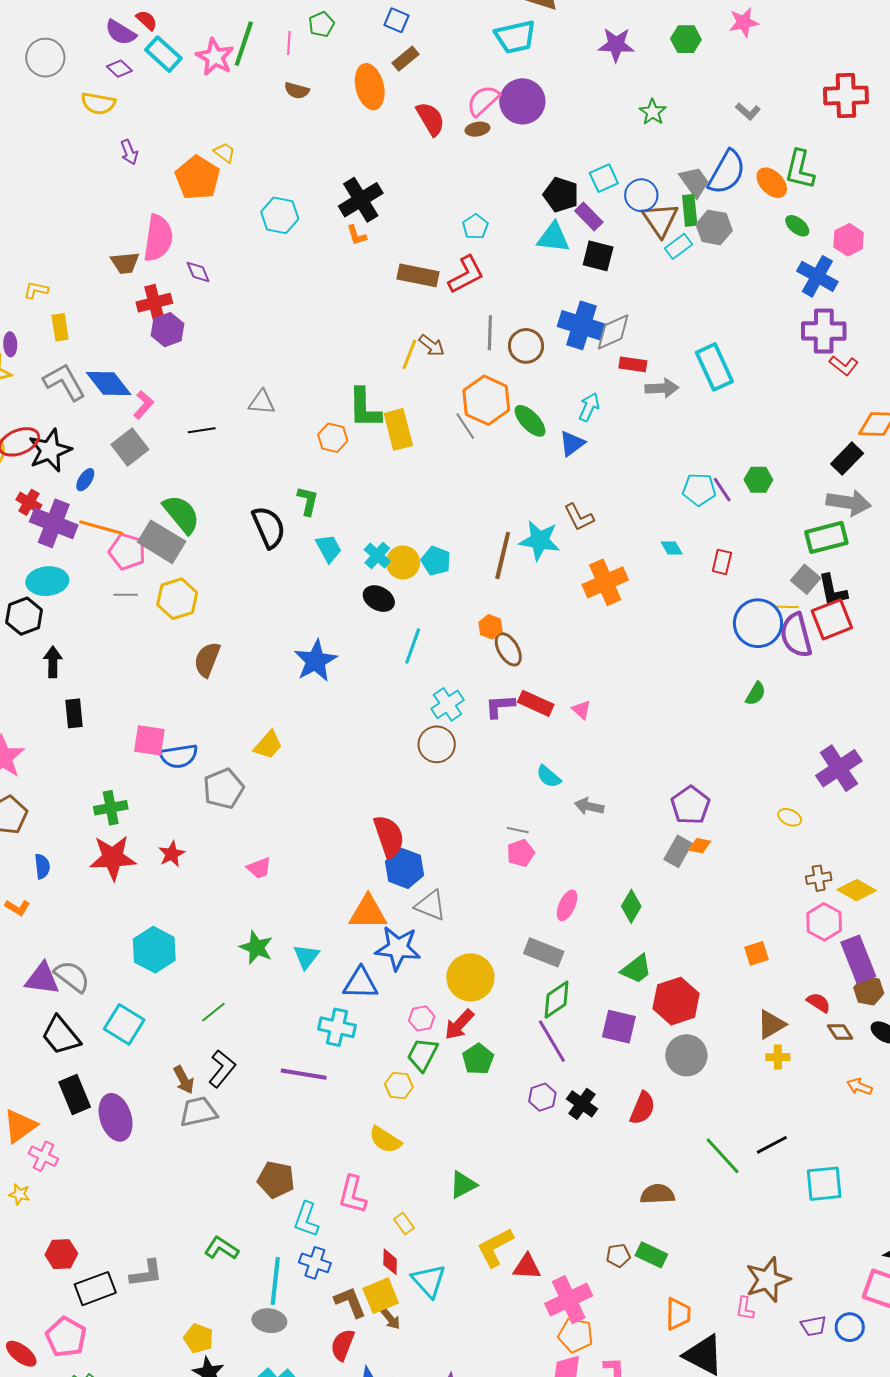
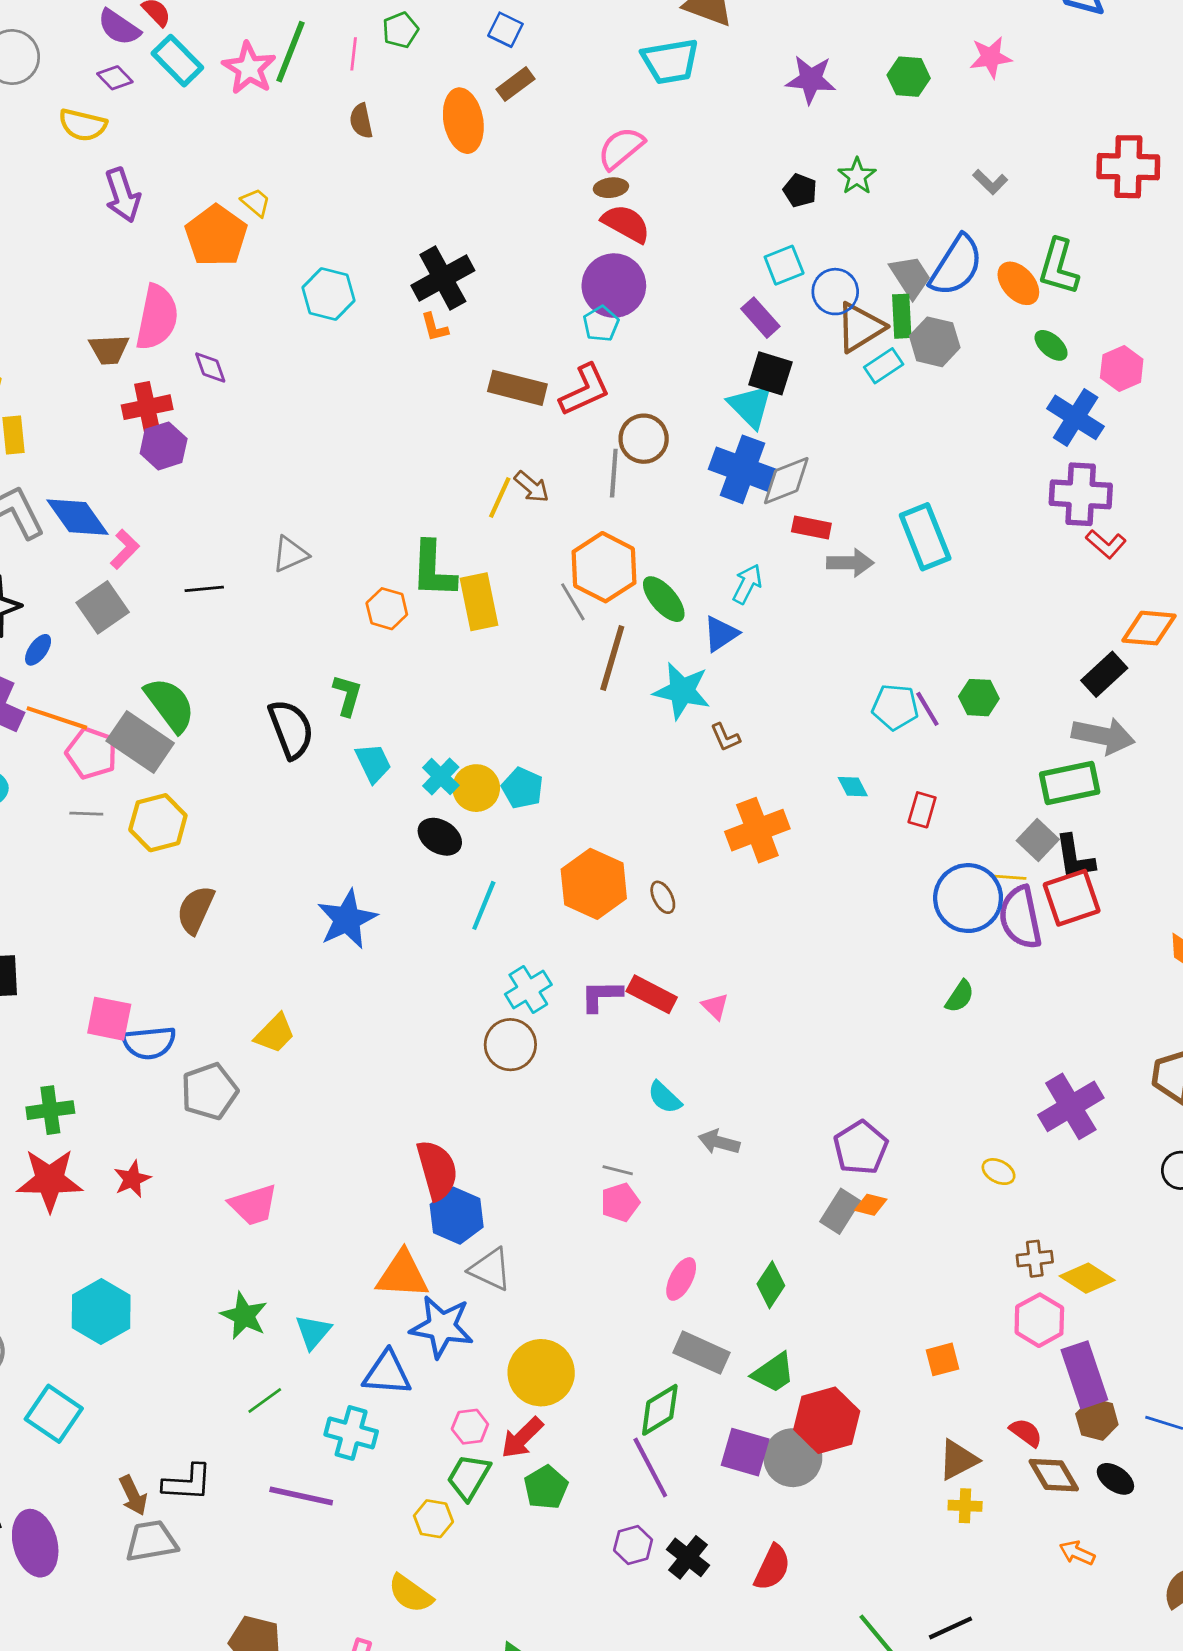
brown semicircle: (297, 90) -> (361, 121), turned 60
purple circle: (522, 101) -> (614, 286), moved
red semicircle: (430, 119) -> (626, 224), moved, turned -33
purple arrow: (129, 152) -> (123, 195), size x1.5
black pentagon: (561, 195) -> (800, 190), moved, size x0.7
brown triangle: (660, 220) -> (860, 327), turned 30
cyan triangle: (553, 237) -> (750, 406), moved, turned 36
brown circle: (526, 346) -> (644, 439), moved
gray triangle: (262, 402) -> (290, 554), turned -32
brown L-shape: (579, 517) -> (725, 737), size x0.7
cyan star: (540, 540) -> (682, 691), moved
brown line: (503, 555) -> (612, 658), moved
orange hexagon: (490, 627) -> (594, 884), size x2.0
brown ellipse: (508, 649) -> (663, 897), moved, size x0.7
pink trapezoid: (259, 868) -> (253, 1205), size x1.4
gray rectangle: (544, 952) -> (702, 1353), moved
green line: (213, 1012) -> (265, 1401), moved
brown diamond: (840, 1032) -> (1054, 1475), size x1.4
gray circle: (686, 1055) -> (793, 1458), moved
black L-shape: (222, 1069) -> (187, 1483), turned 51

